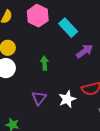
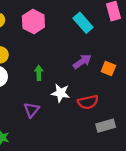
cyan rectangle: (68, 28) -> (83, 23), moved
white star: (67, 99) -> (61, 93), moved, turned 30

